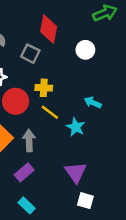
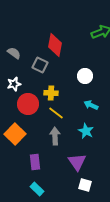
white circle: (85, 50) -> (85, 76), moved
cyan star: (76, 127) -> (86, 131), moved
gray arrow: (29, 140) -> (55, 136), moved
purple rectangle: (24, 172) -> (35, 162), turned -56

